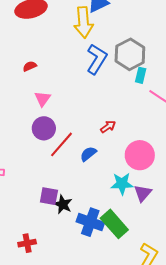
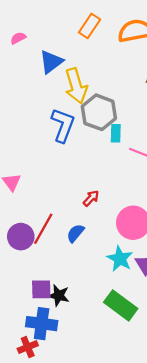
yellow arrow: (83, 22) -> (76, 86), moved
purple circle: (44, 128) -> (21, 237), moved
cyan star: (122, 184) -> (120, 259), turned -30
blue cross: (90, 222) -> (42, 324), moved

